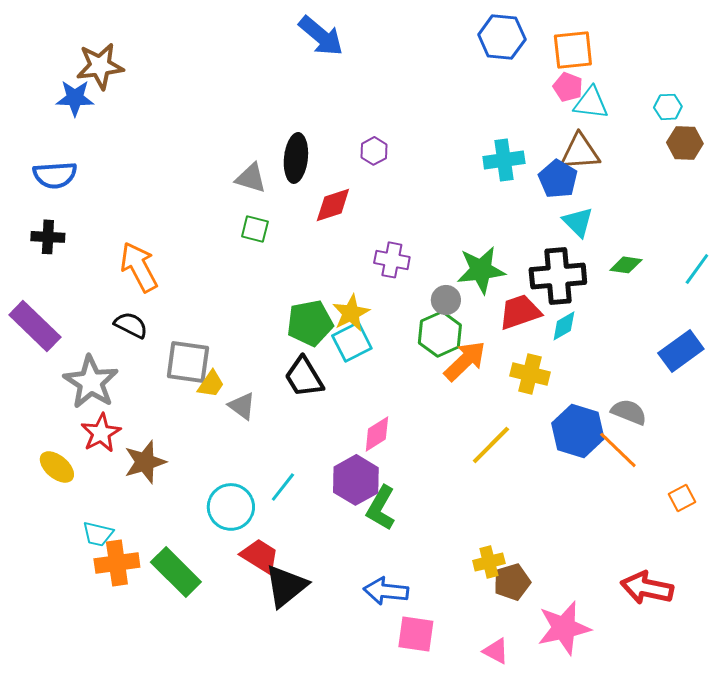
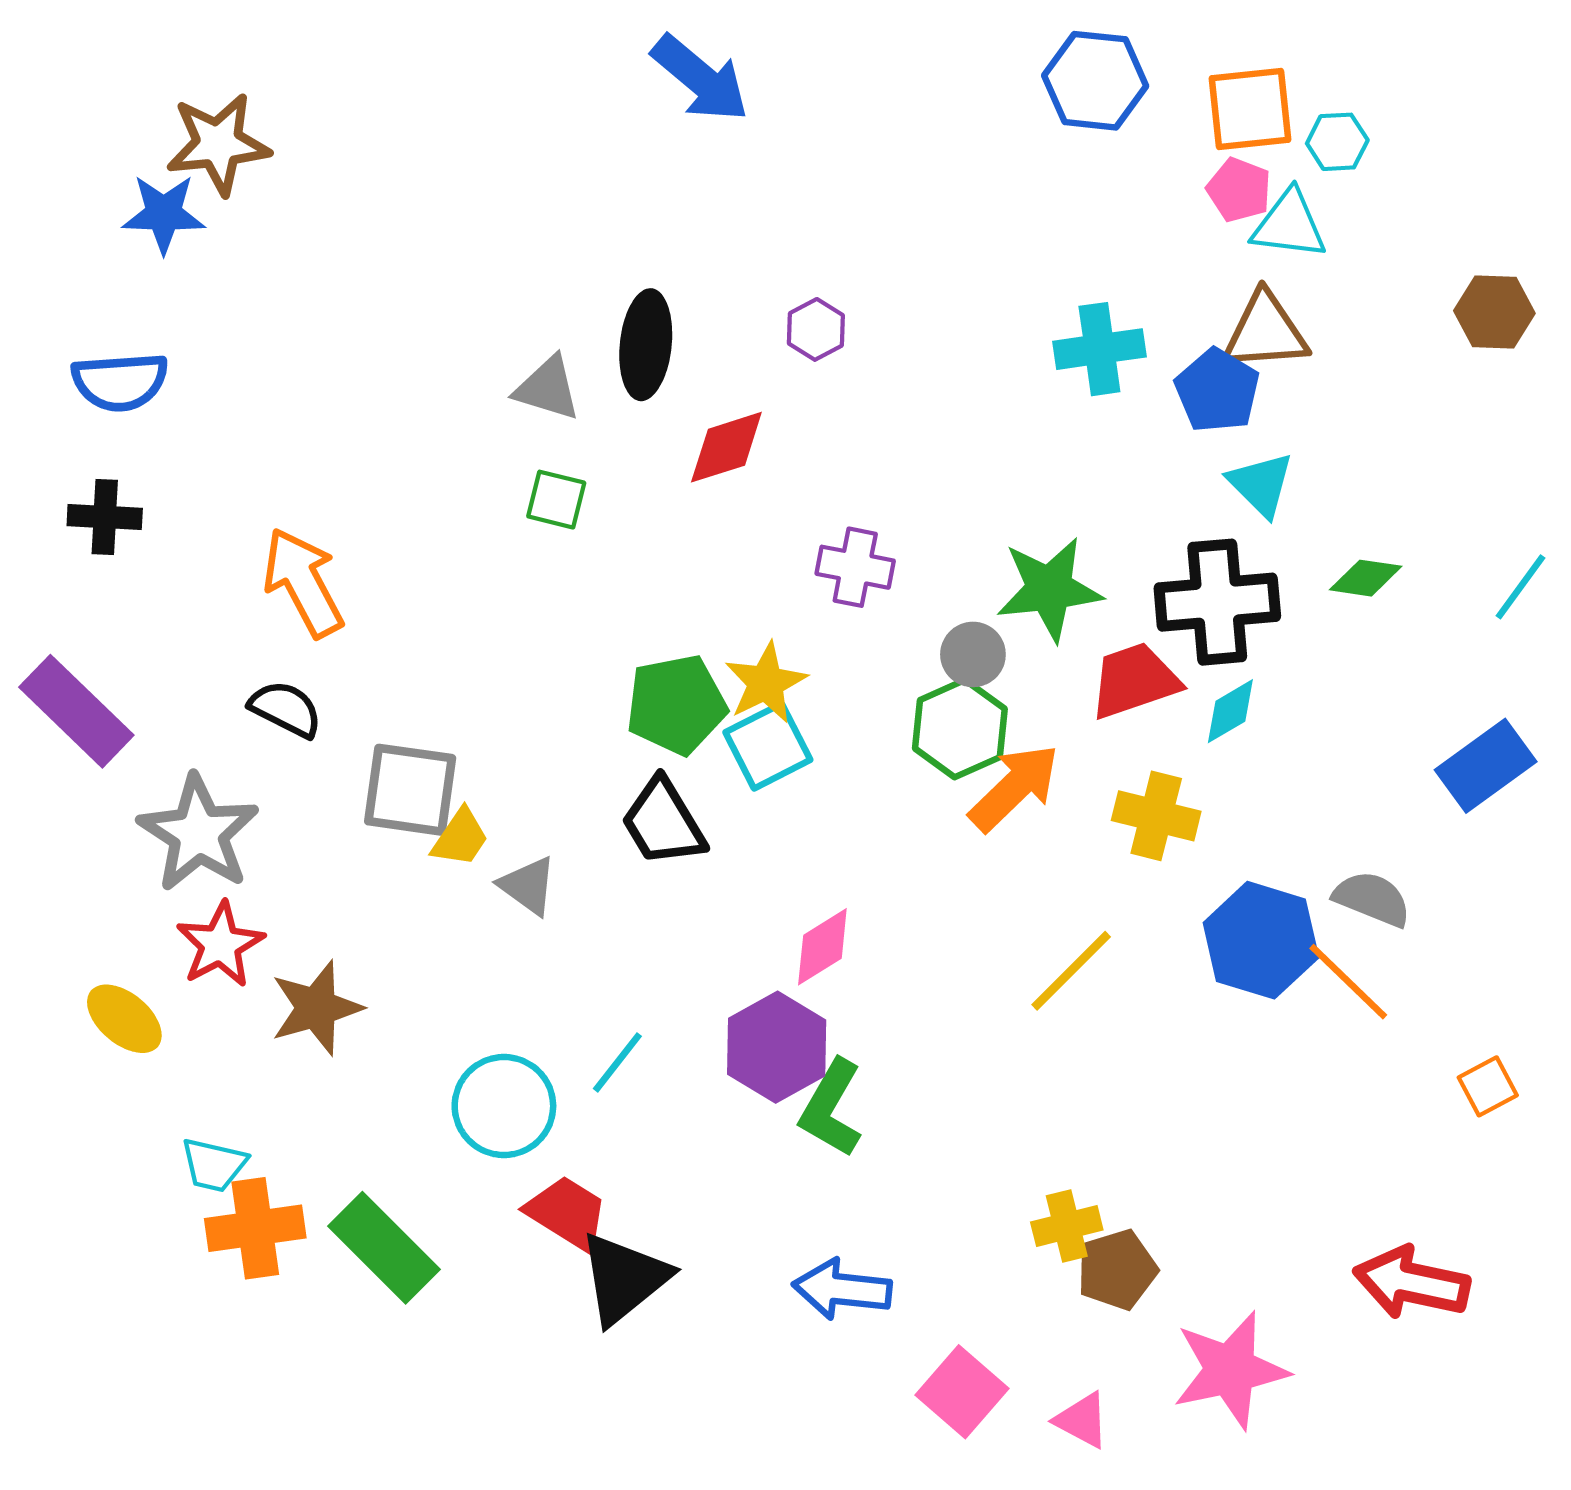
cyan hexagon: (668, 107) -> (1337, 142), moved
pink square: (416, 634) -> (962, 1392), moved, turned 33

